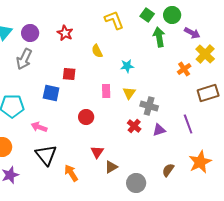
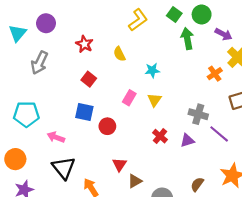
yellow L-shape: (114, 20) -> (138, 20), turned 75
purple circle: (30, 33) -> (46, 23), moved
red star: (65, 33) -> (84, 44), moved
red square: (69, 74) -> (89, 79), turned 32
pink rectangle: (106, 91) -> (129, 98), turned 32
blue square: (51, 93) -> (84, 112), moved
gray cross: (149, 106) -> (198, 114), moved
purple line: (188, 124) -> (219, 134), turned -30

